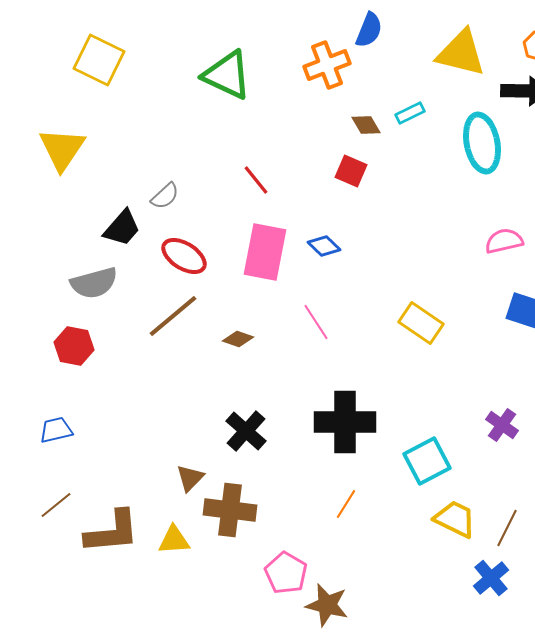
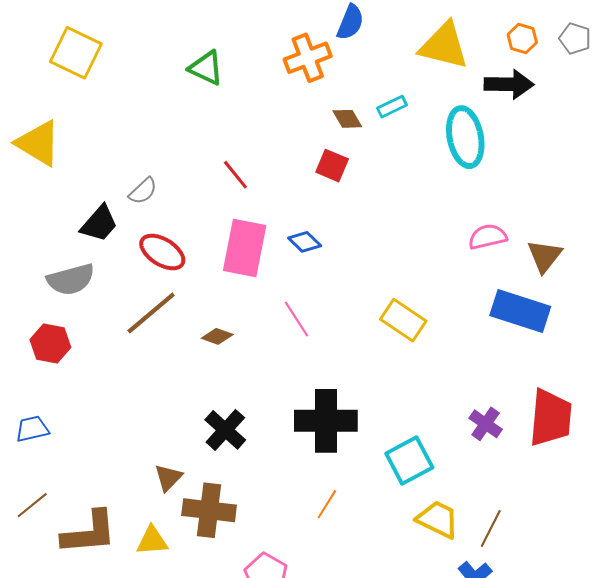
green triangle: (227, 75) -> (206, 68), size x0.7
yellow triangle: (62, 149) -> (38, 143), turned -33

